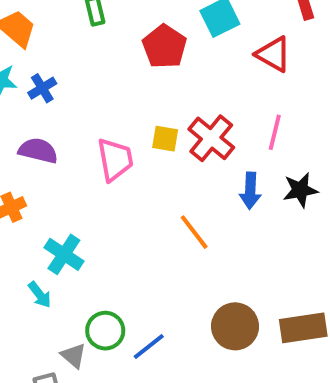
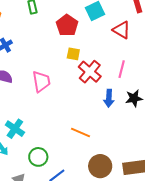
yellow square: (165, 139) -> (73, 54), moved
orange line: (194, 232) -> (80, 133), moved, turned -30
green circle: (105, 331) -> (38, 157), moved

